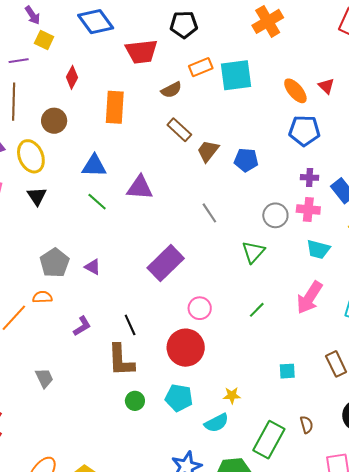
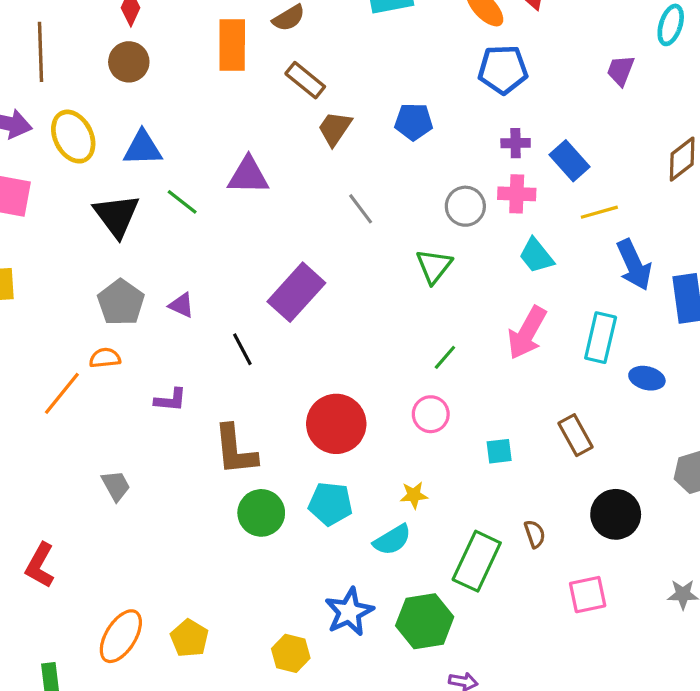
orange rectangle: (115, 107) -> (232, 45), moved
brown circle: (54, 121) -> (129, 62), moved
brown trapezoid: (208, 151) -> (335, 128), moved
blue triangle: (94, 166) -> (143, 148), moved
black triangle: (37, 196) -> (117, 215), moved, size x1.5
cyan trapezoid: (318, 249) -> (536, 256), turned 40
pink circle: (200, 308) -> (431, 414), moved
black line: (130, 325) -> (242, 349), moved
purple L-shape: (82, 326) -> (171, 400), turned 40
green circle: (135, 401) -> (261, 513), size x1.5

